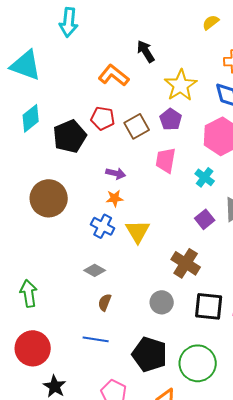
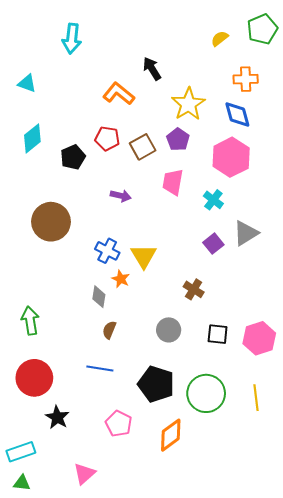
cyan triangle: (26, 65) -> (27, 83), size x0.6
black pentagon: (70, 136) -> (73, 157), size x0.7
orange star: (115, 198) -> (121, 279), moved, turned 30
brown cross: (186, 263) -> (194, 289), size x0.7
gray diamond: (95, 270) -> (99, 297), turned 70
black square: (209, 306) -> (218, 334), size x0.7

